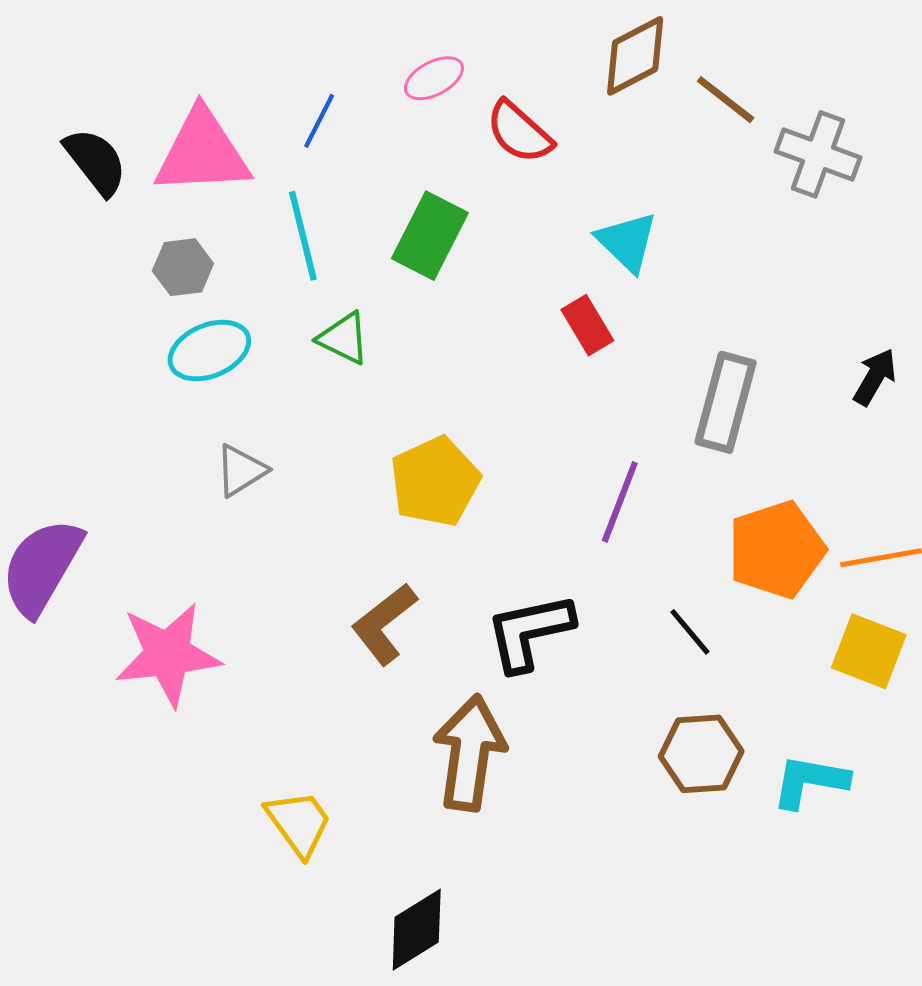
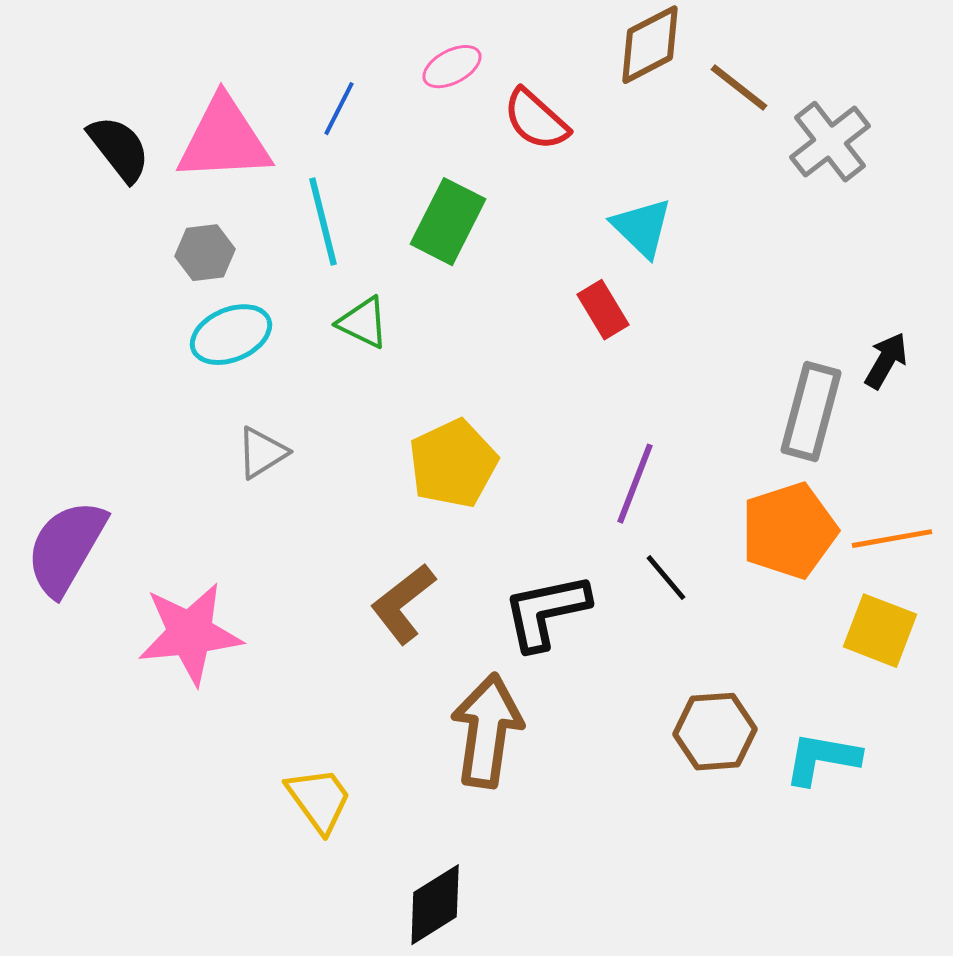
gray cross: (818, 154) -> (830, 142), turned 32
gray rectangle: (726, 402) -> (811, 412), moved
black line: (690, 632) -> (666, 578), moved

